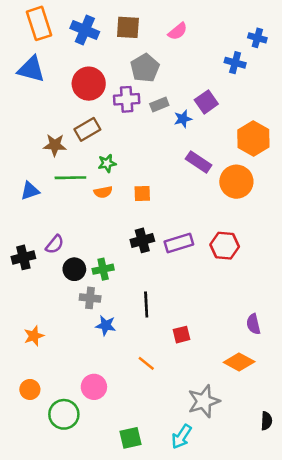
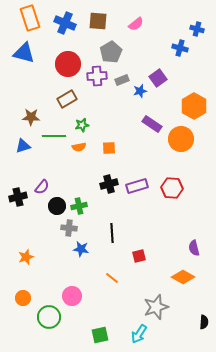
brown star: (55, 145) -> (31, 117), moved

